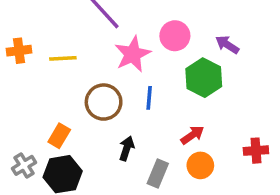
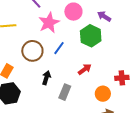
blue line: (149, 98) -> (59, 48), turned 32
orange circle: (200, 165) -> (103, 94), moved

